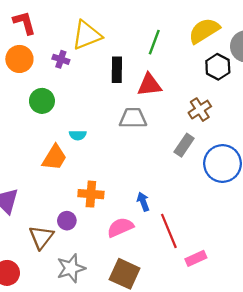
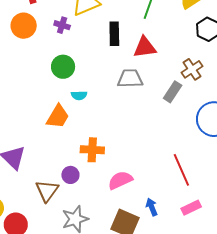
green circle: (42, 101) -> (63, 67), moved
gray rectangle: (184, 145) -> (173, 92), moved
blue arrow: (143, 202) -> (152, 207), moved
red line: (169, 231) -> (181, 170), moved

